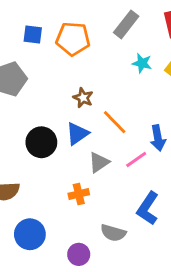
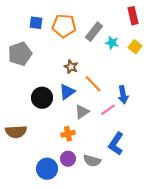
gray rectangle: (126, 24) -> (94, 32), moved
blue circle: (30, 234) -> (47, 169), moved
purple circle: (79, 254) -> (68, 159), moved

